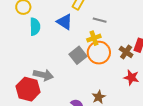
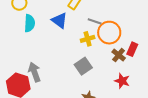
orange circle: (99, 53) -> (109, 33), moved
gray square: (78, 55) -> (83, 66), moved
gray arrow: (43, 75) -> (34, 72), turned -126

